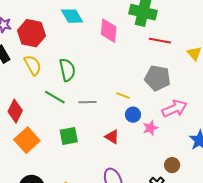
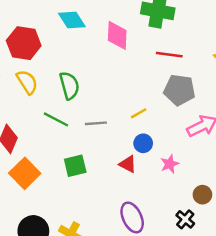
red line: (160, 41) -> (169, 55), moved
yellow line: (123, 96) -> (139, 113), turned -48
blue circle: (133, 115) -> (143, 143), moved
pink star: (150, 128) -> (170, 164), moved

